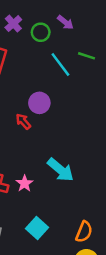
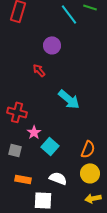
red arrow: (23, 121) -> (39, 70), moved
pink star: (25, 183) -> (34, 132), moved

